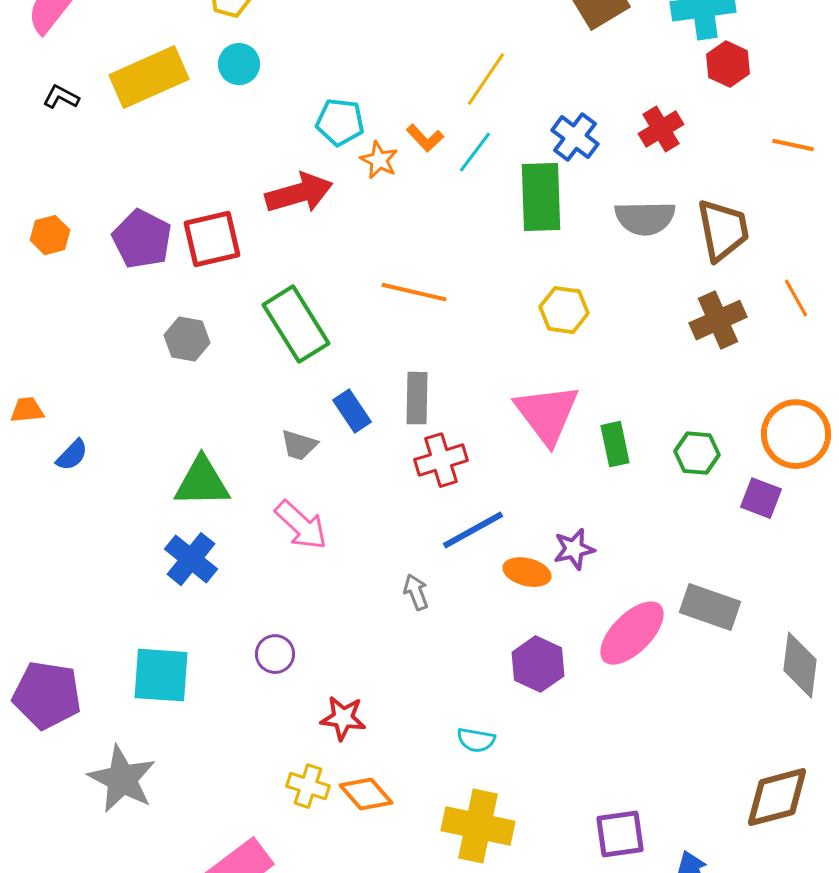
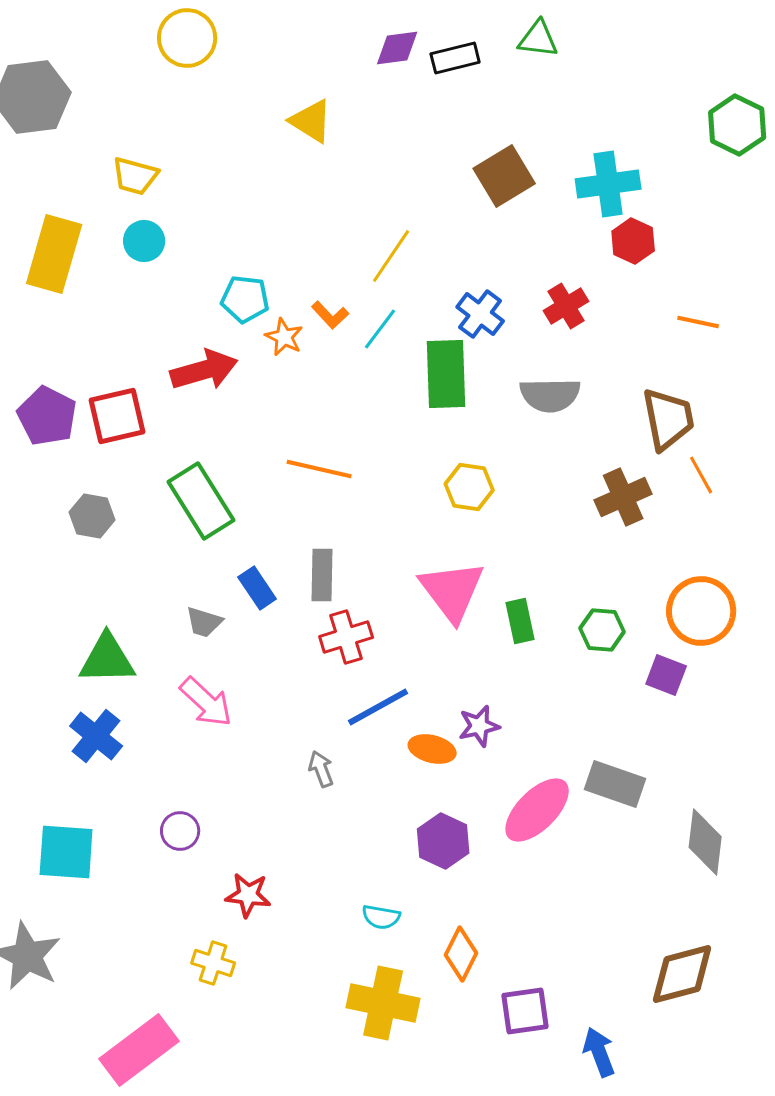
yellow rectangle: (149, 77) -> (54, 254), turned -50
brown trapezoid: (723, 230) -> (668, 419), moved
orange diamond: (366, 794) -> (461, 954), moved, turned 68

